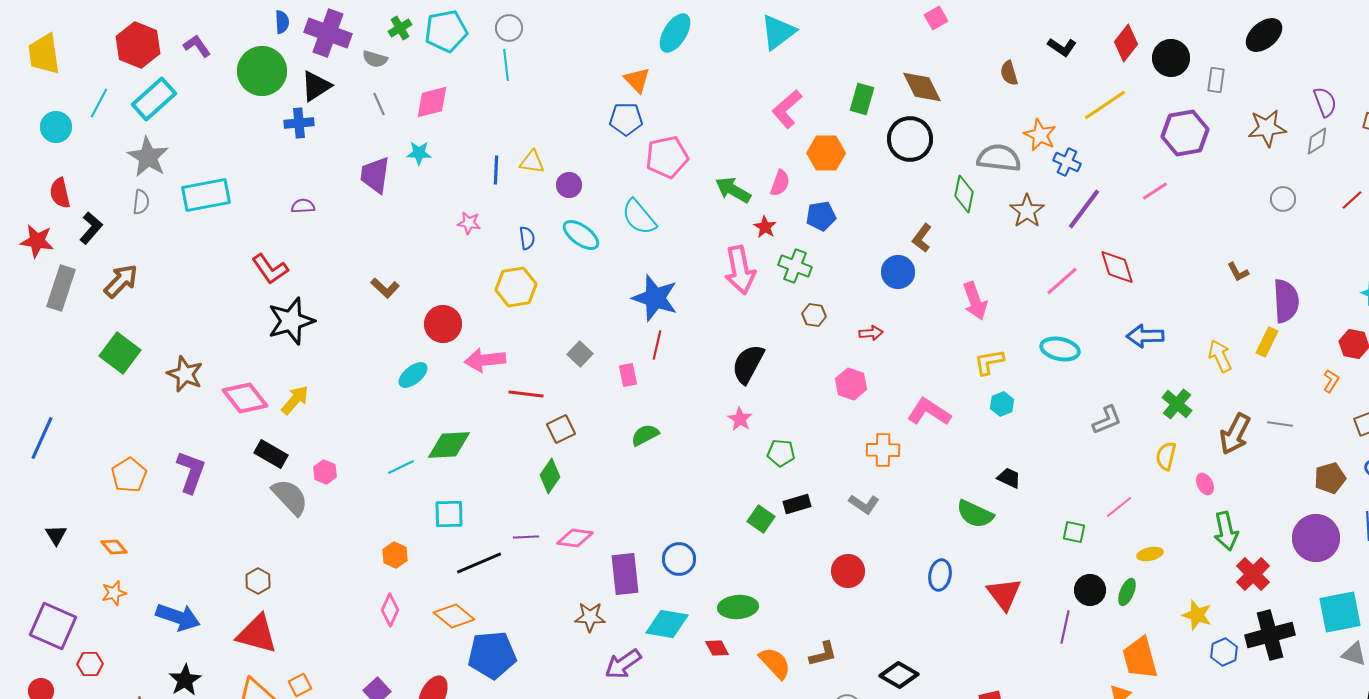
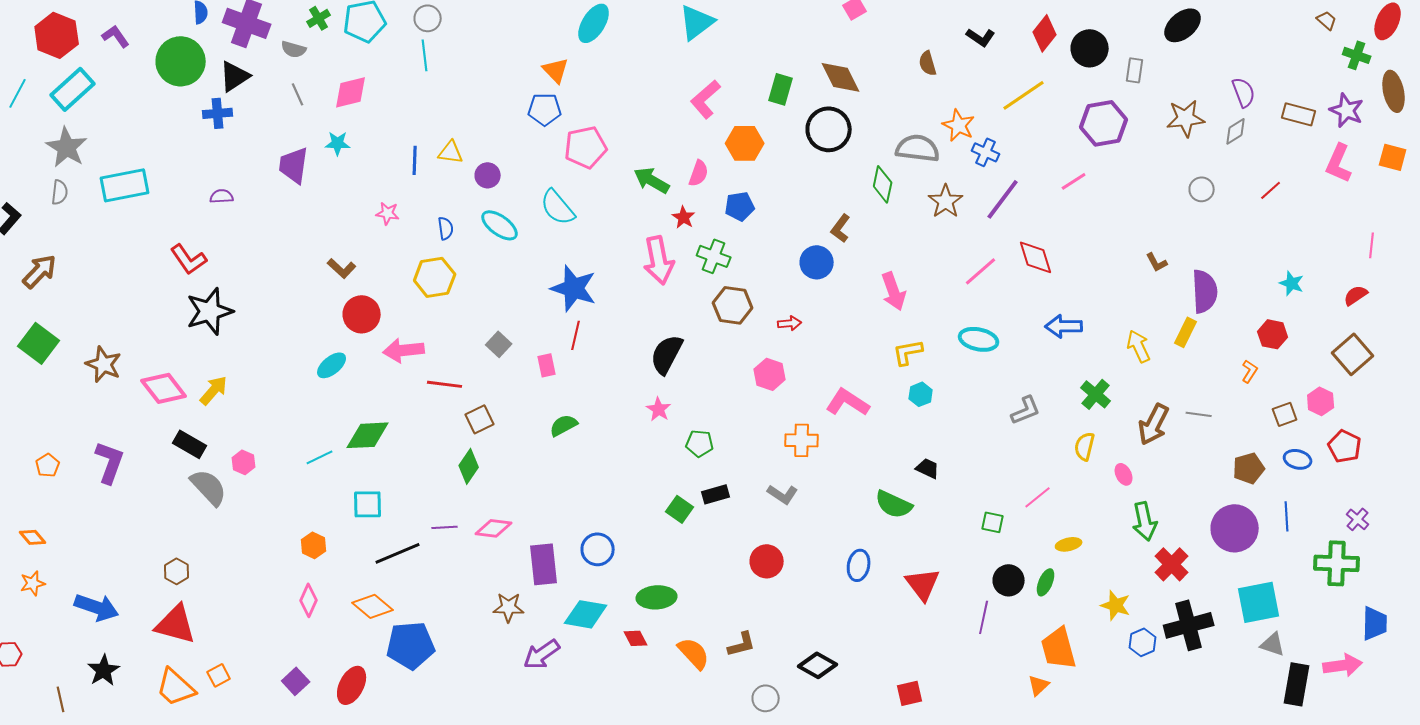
brown L-shape: (385, 288) -> (342, 268), moved
brown hexagon: (814, 315) -> (733, 305), size x1.6
orange pentagon: (129, 475) -> (48, 465), size x0.7

